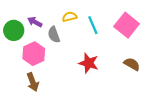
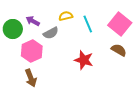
gray semicircle: (54, 35) -> (51, 33), turned -98
brown semicircle: (132, 64) -> (119, 50), moved

